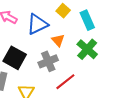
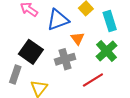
red line: (65, 82) -> (93, 80), moved

